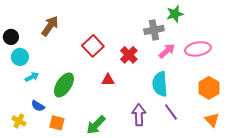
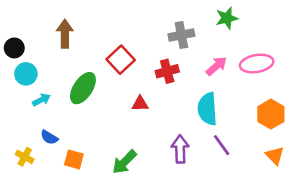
brown arrow: (50, 26) -> (65, 34), turned -35
gray cross: (154, 30) -> (181, 35), moved
red cross: (129, 55) -> (167, 71), turned 30
green ellipse: (64, 85) -> (83, 88), moved

